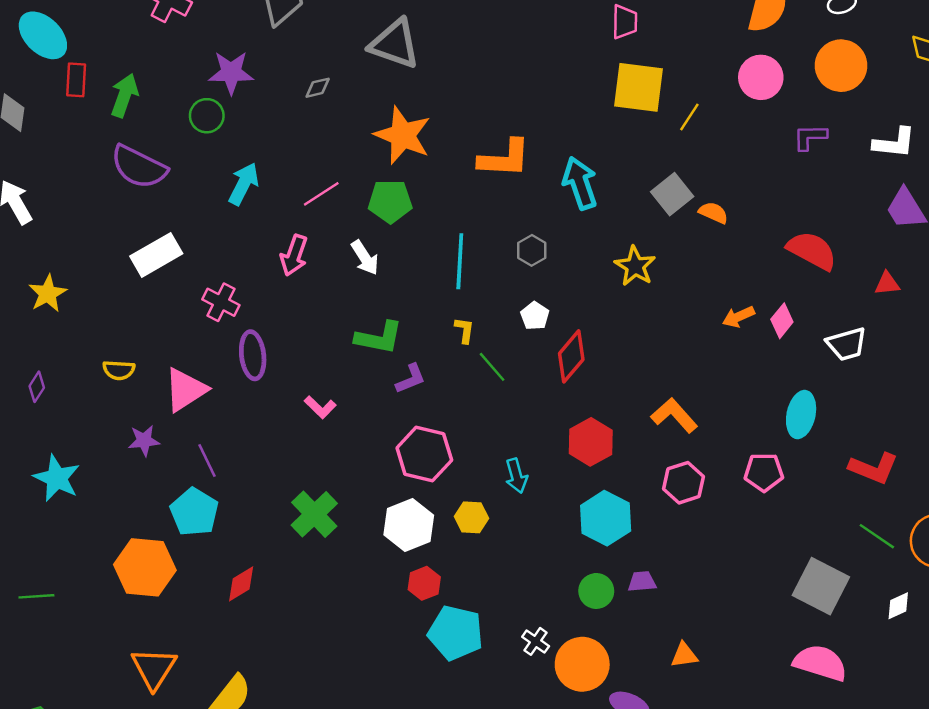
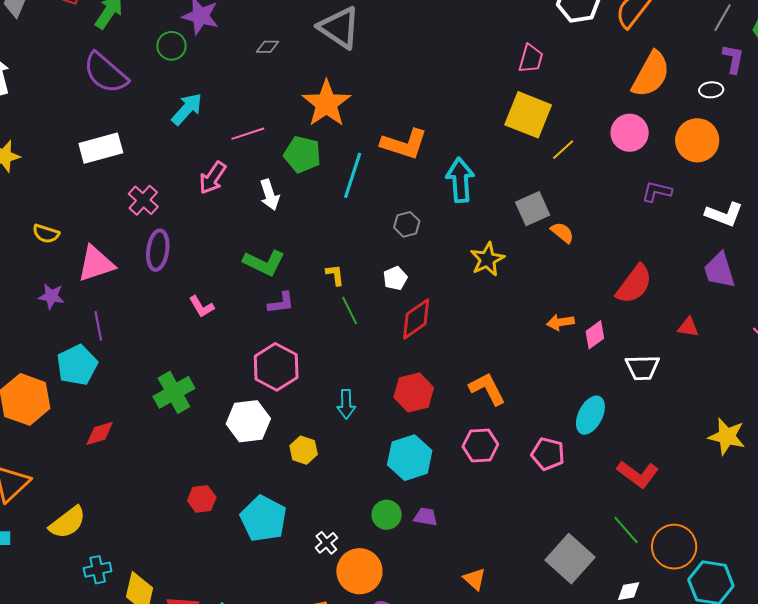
red semicircle: (812, 251) -> (634, 284), turned 84
cyan line: (460, 261) -> (353, 175), moved
yellow L-shape: (464, 330) -> (335, 275), turned -30
yellow hexagon: (471, 517) -> (304, 450), moved
red hexagon: (424, 583) -> (202, 499), moved
orange triangle: (684, 655) -> (475, 579), moved, turned 35

